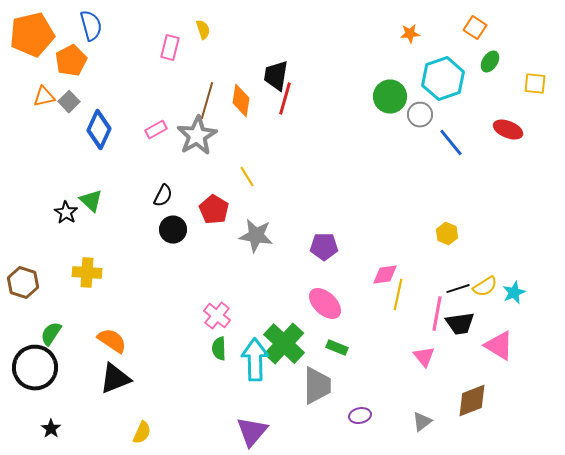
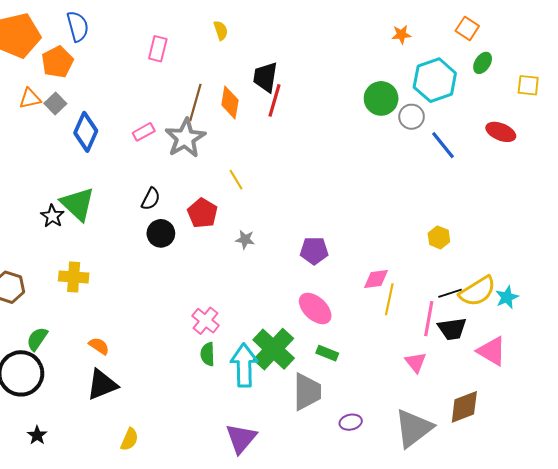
yellow semicircle: (203, 30) -> (221, 30), moved
green triangle: (91, 201) -> (78, 204), size x1.5
gray star: (256, 236) -> (245, 239), size x0.6
yellow semicircle: (485, 287) -> (477, 291), size x1.5
orange semicircle: (112, 341) -> (99, 346), size x0.7
gray triangle: (422, 422) -> (414, 428), size x2.0

